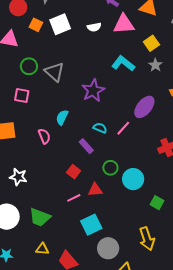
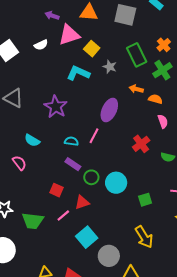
yellow square: (151, 43) -> (92, 49), moved
cyan semicircle: (62, 117) -> (32, 140), turned -70
purple rectangle: (86, 146) -> (73, 164), moved
green square: (157, 203) -> (145, 200), turned -32
green trapezoid: (40, 217) -> (33, 221), moved

